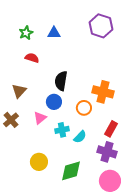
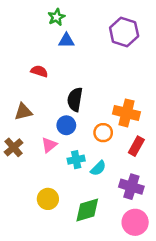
green star: (26, 33) -> (56, 17), moved
brown triangle: (19, 91) -> (23, 112), turned 35
red rectangle: (111, 129) -> (136, 146), moved

